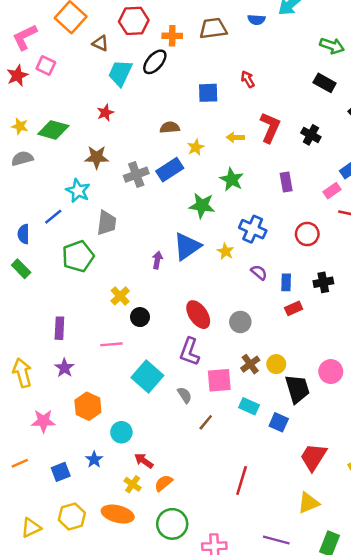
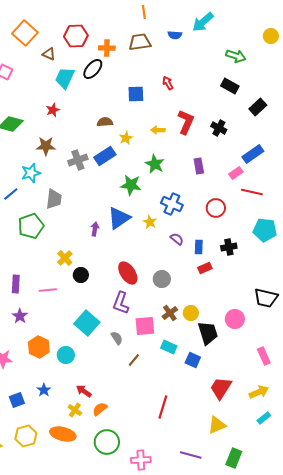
cyan star: (78, 191) -> (31, 173), turned 30
pink line: (111, 344) -> (48, 290), moved
cyan circle: (121, 432) -> (66, 355), moved

